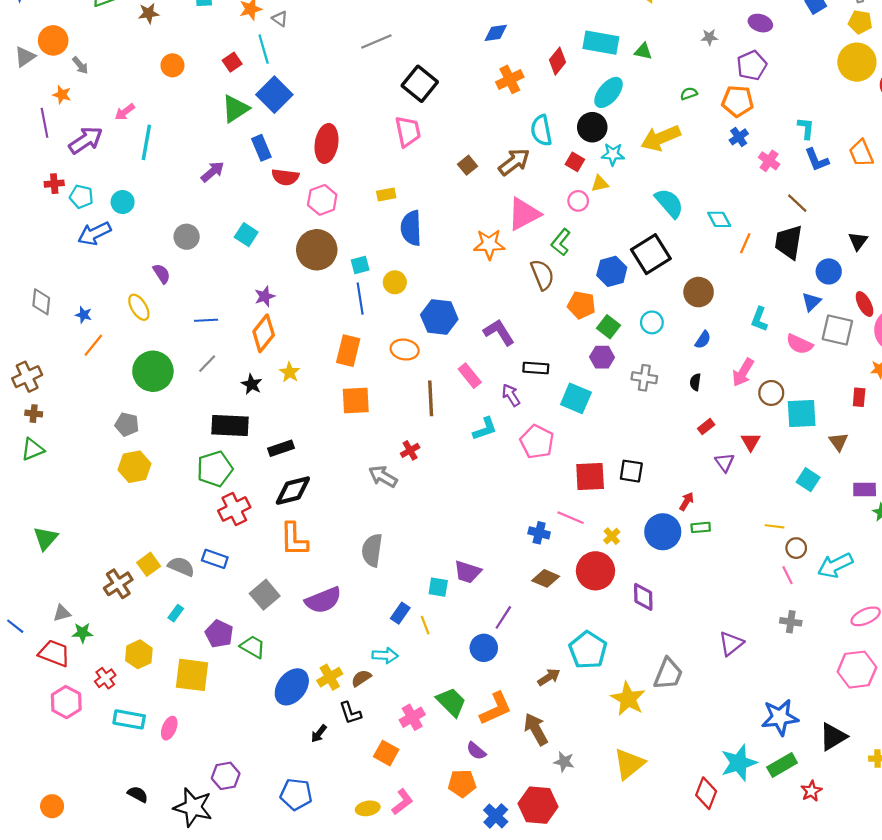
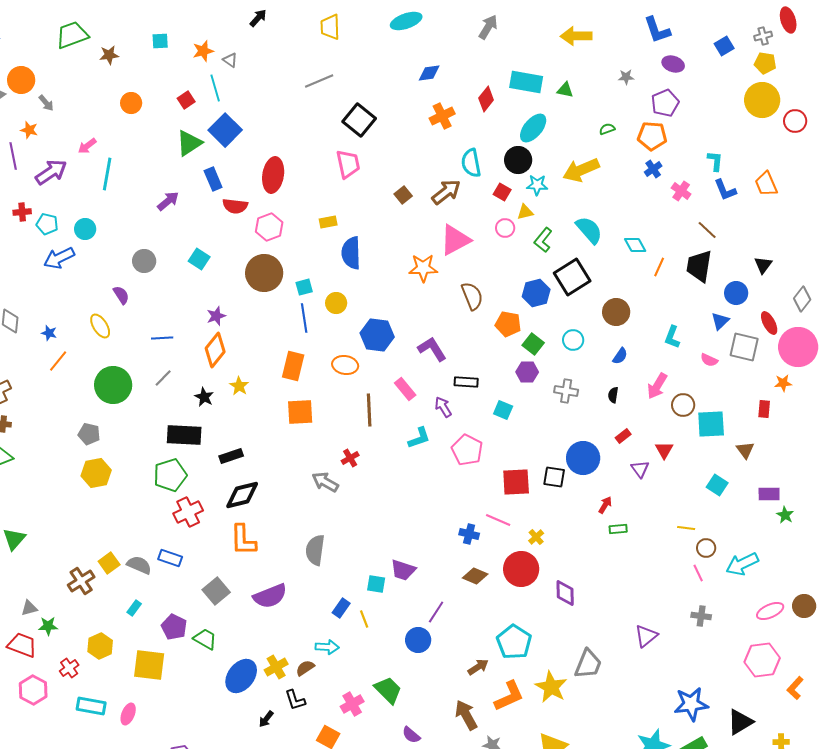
green L-shape: (561, 242) -> (543, 240), moved
pink semicircle: (799, 344) -> (709, 360), size x0.7
cyan square: (576, 398) -> (503, 410), size x0.7
blue circle: (663, 532) -> (583, 458), moved
orange L-shape: (496, 709) -> (509, 696), moved

